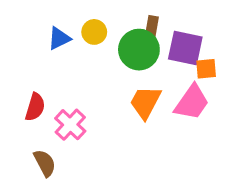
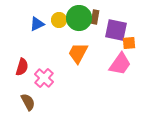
green circle: (139, 50) -> (79, 18), moved
orange trapezoid: (145, 102) -> (78, 53), moved

